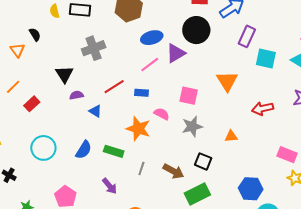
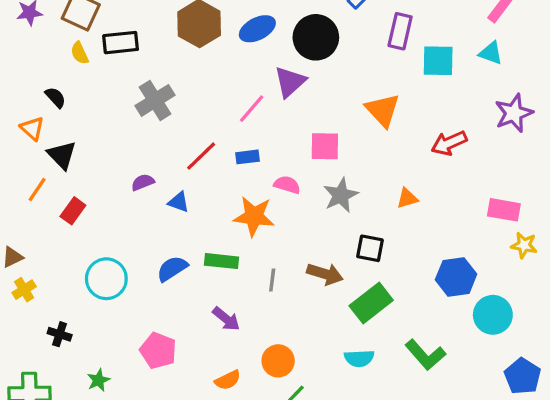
blue ellipse: (152, 38) -> (257, 29), moved
black triangle: (64, 74) -> (62, 155), moved
blue semicircle: (84, 150) -> (172, 269), turned -144

